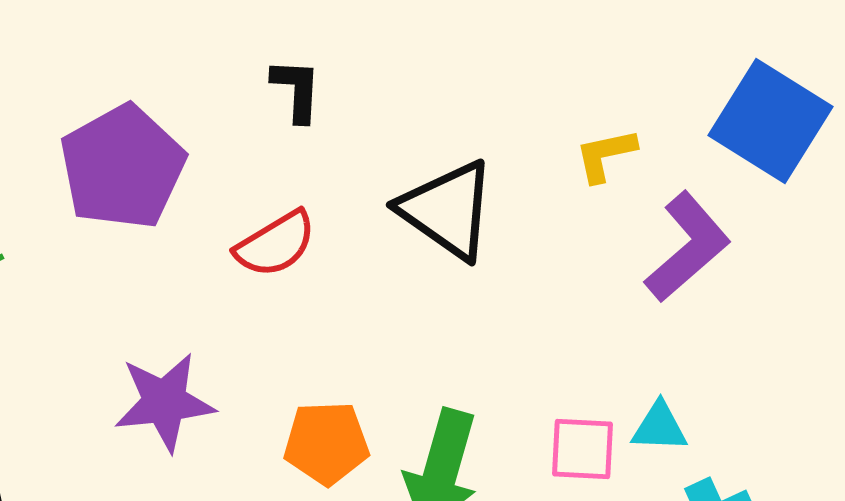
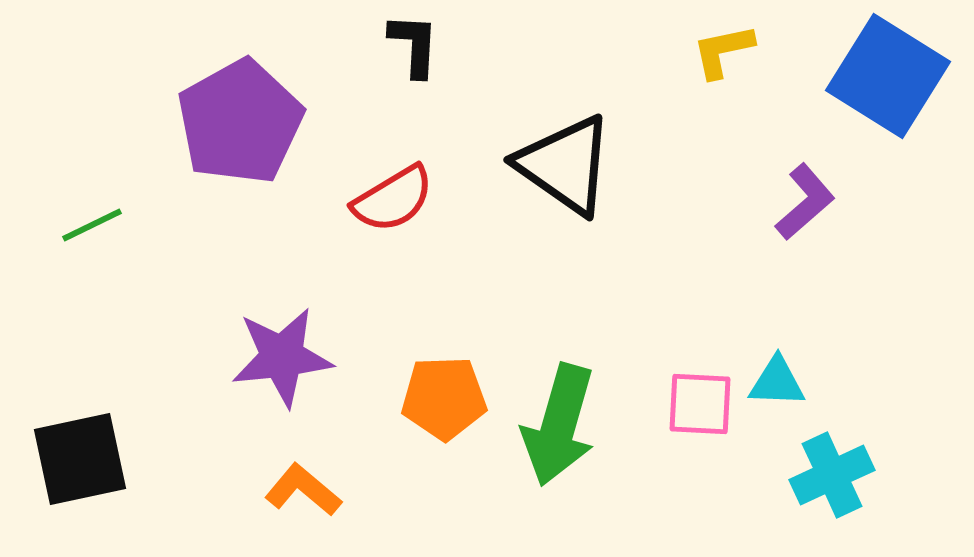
yellow L-shape: (605, 155) -> (723, 51), moved
purple L-shape: (687, 247) -> (805, 202), size x0.7

